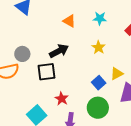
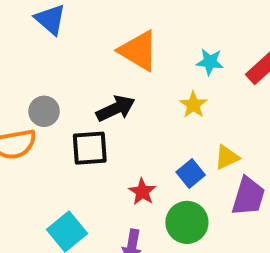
cyan star: (100, 18) -> (210, 62), moved
orange triangle: (69, 21) -> (138, 51), size x1.6
red star: (62, 99) -> (142, 192), moved

